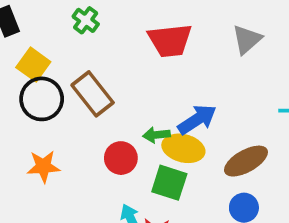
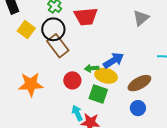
red trapezoid: (170, 41) -> (86, 16), moved
black circle: (42, 99) -> (53, 29), moved
orange star: (43, 166) -> (31, 84), size x1.4

